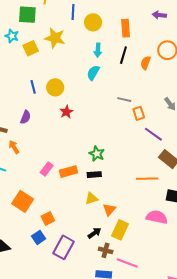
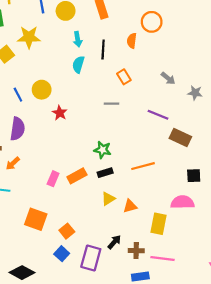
black line: (123, 55) -> (103, 50), moved
gray line: (124, 100) -> (112, 104), moved
orange rectangle: (139, 113) -> (124, 77), moved
purple semicircle: (26, 117) -> (18, 129), size x1.5
orange arrow: (14, 147) -> (13, 163), turned -88
orange line: (147, 179) -> (143, 166), moved
orange triangle: (109, 210) -> (130, 206), turned 48
yellow rectangle: (120, 230) -> (158, 224), moved
black arrow: (94, 233) -> (114, 242), moved

